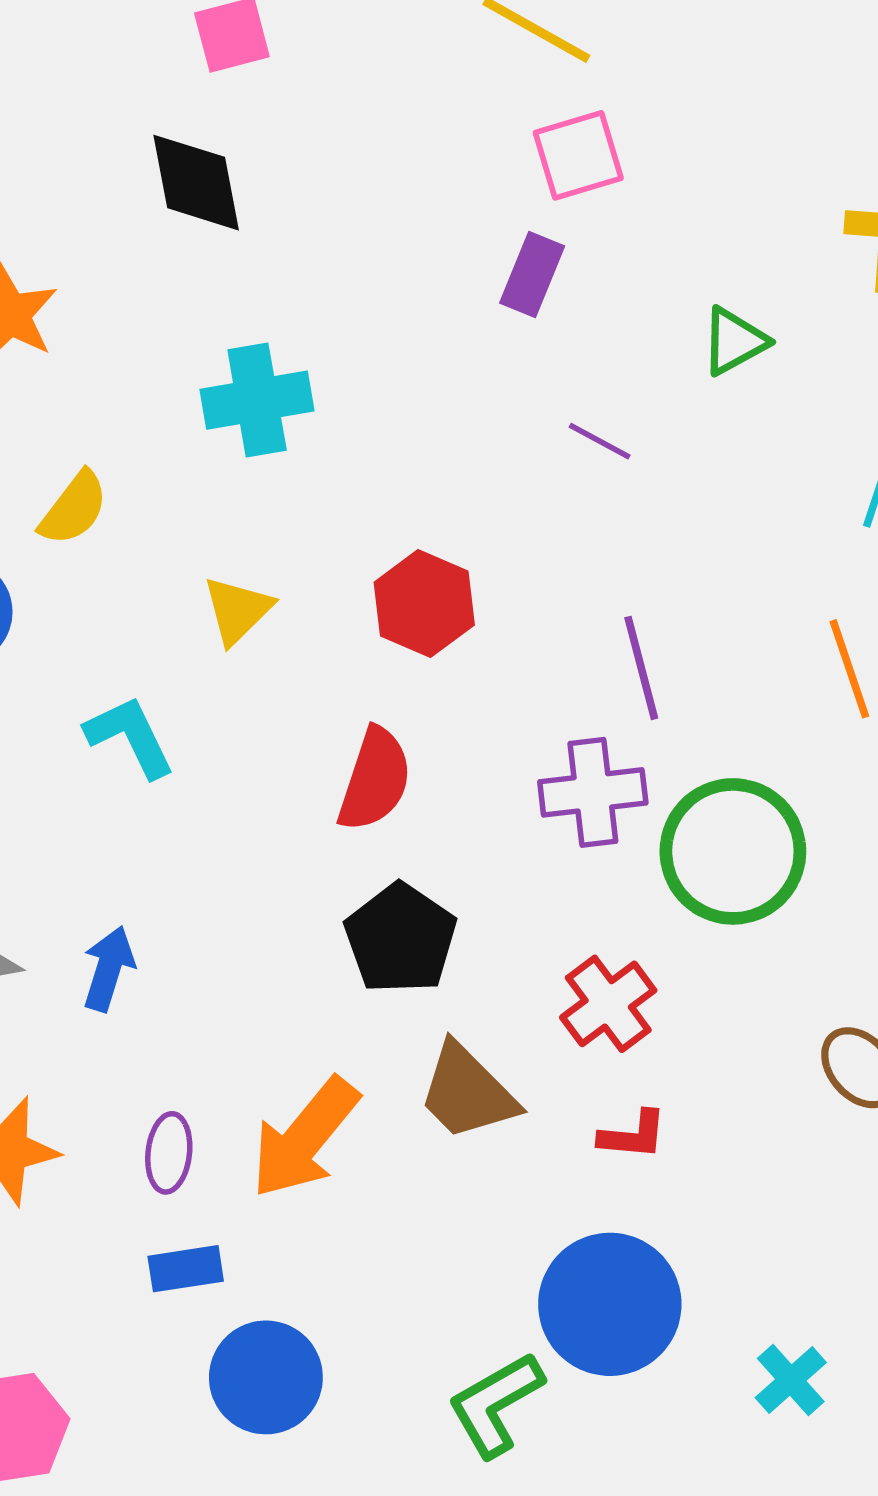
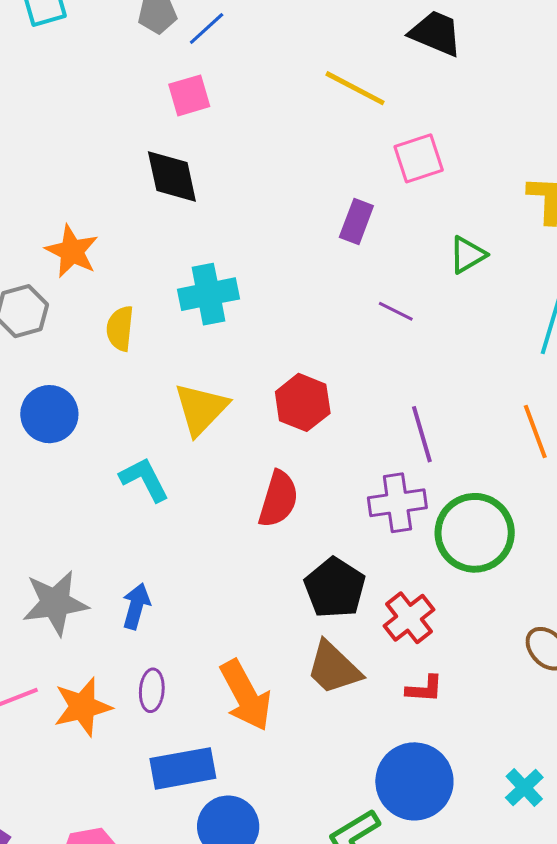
pink square: (578, 155) -> (419, 158), moved
yellow semicircle: (74, 508) -> (120, 328), moved, turned 150
yellow triangle: (238, 610) -> (201, 409), size x1.4
black pentagon: (401, 939) -> (335, 588), moved
orange arrow: (305, 1138) -> (246, 695), turned -66
purple ellipse: (169, 1153) -> (152, 690), moved
blue rectangle: (186, 1269) -> (183, 768), size x1.6
cyan cross: (791, 1380) -> (524, 788), moved

